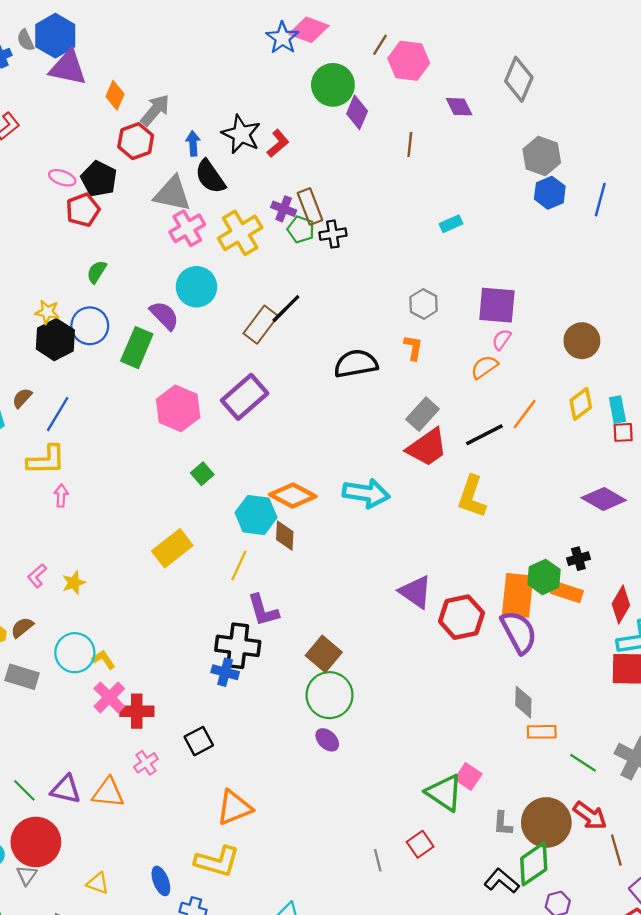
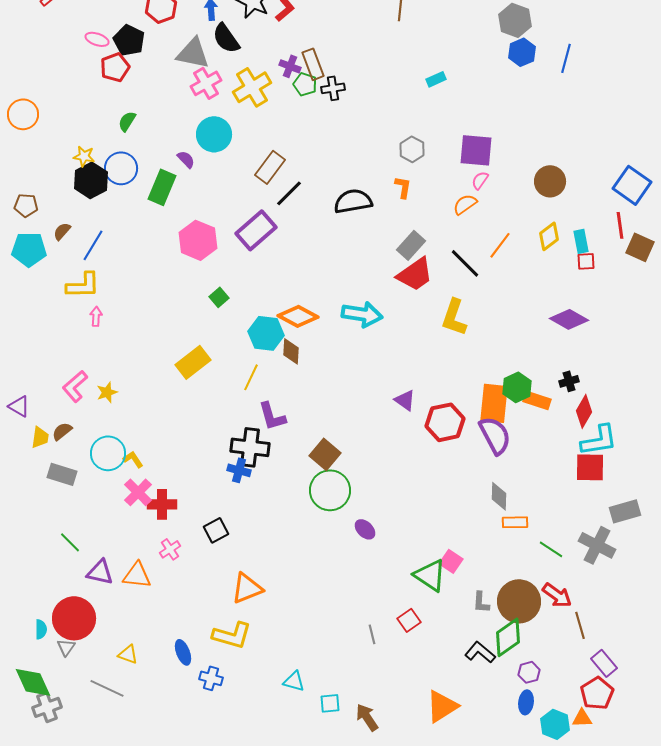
black line: (286, 309) -> (289, 193), moved
purple semicircle: (164, 315) -> (186, 159), size x0.7
black line: (484, 435) -> (465, 263), turned 72
black cross: (578, 559) -> (569, 381), moved
pink L-shape: (37, 576) -> (75, 386), size x1.5
purple triangle: (416, 592) -> (405, 400), size x0.7
purple ellipse: (327, 740) -> (365, 529), moved
green line: (24, 790) -> (70, 542), moved

